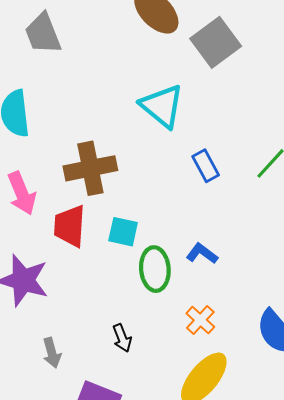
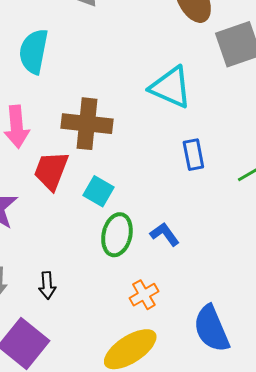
cyan triangle: (162, 106) -> (171, 87), turned -33
black arrow: (122, 338) -> (47, 285), moved

